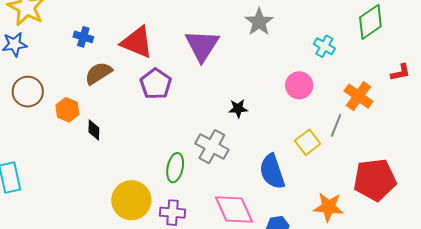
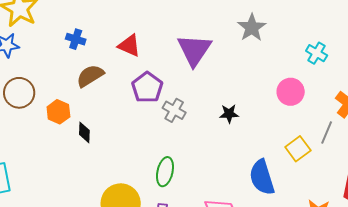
red triangle: (137, 42) -> (129, 46), size x0.7
gray cross: (212, 147) -> (174, 110), moved, size x0.7

